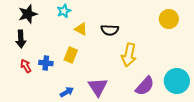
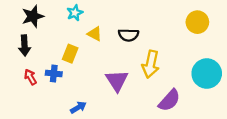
yellow rectangle: (71, 55) -> (70, 54), moved
cyan circle: (177, 81) -> (207, 74), moved
purple triangle: (98, 87) -> (117, 81), moved

